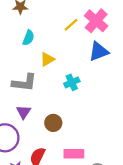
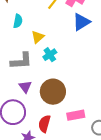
cyan cross: (72, 82) -> (50, 55), moved
brown circle: (53, 123) -> (53, 92), size x1.6

